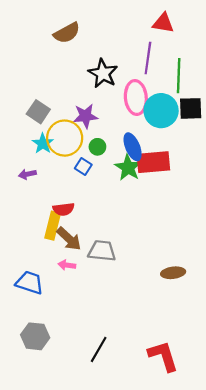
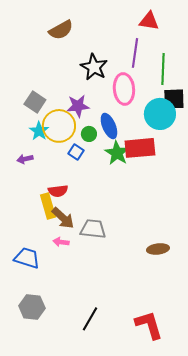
cyan circle: (161, 111) -> (160, 114), moved
blue ellipse: (133, 147) -> (109, 126), moved
yellow rectangle: (53, 226) -> (48, 206), turned -30

